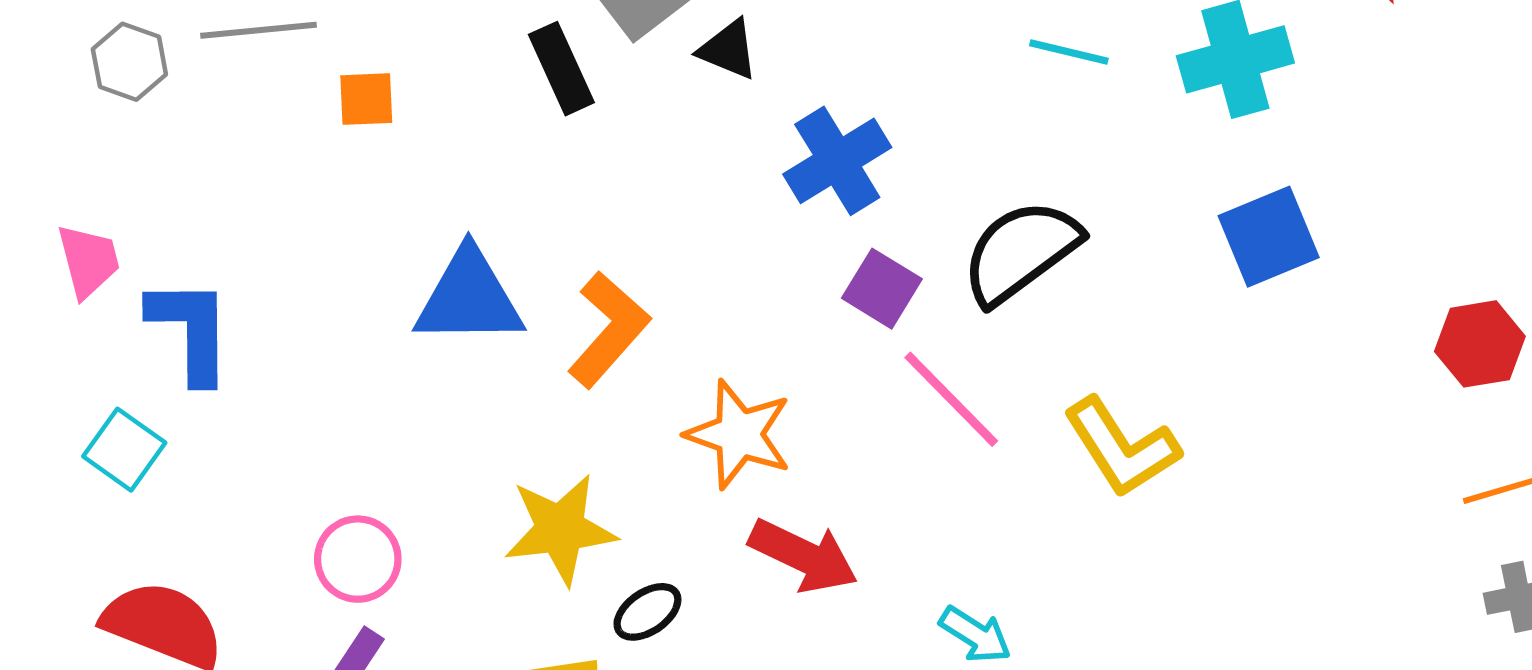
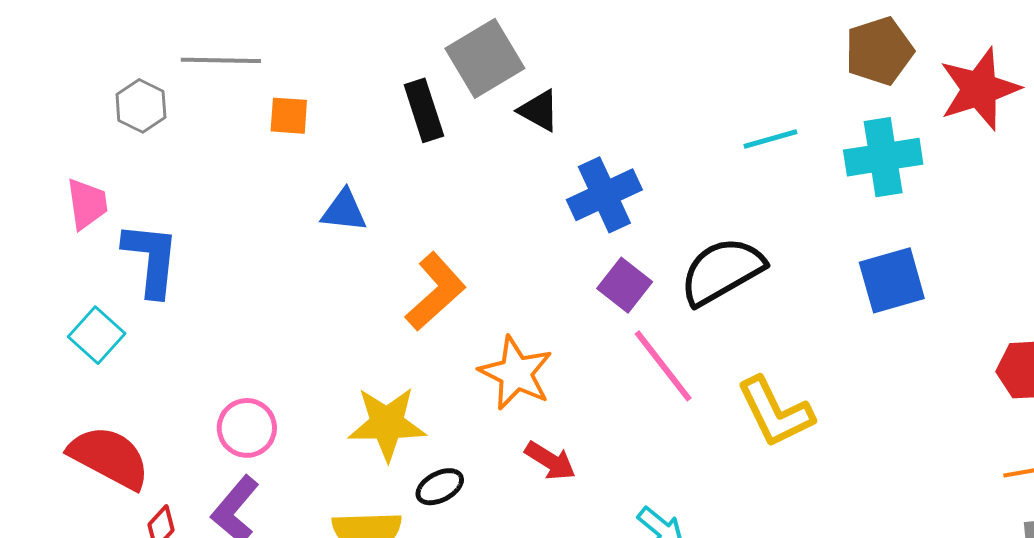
cyan line: (1069, 52) -> (770, 139), turned -36
gray hexagon: (129, 62) -> (141, 106), moved
blue triangle: (469, 298) -> (344, 211), moved, size x0.6
red arrow: (803, 556) -> (550, 461), size x0.7

